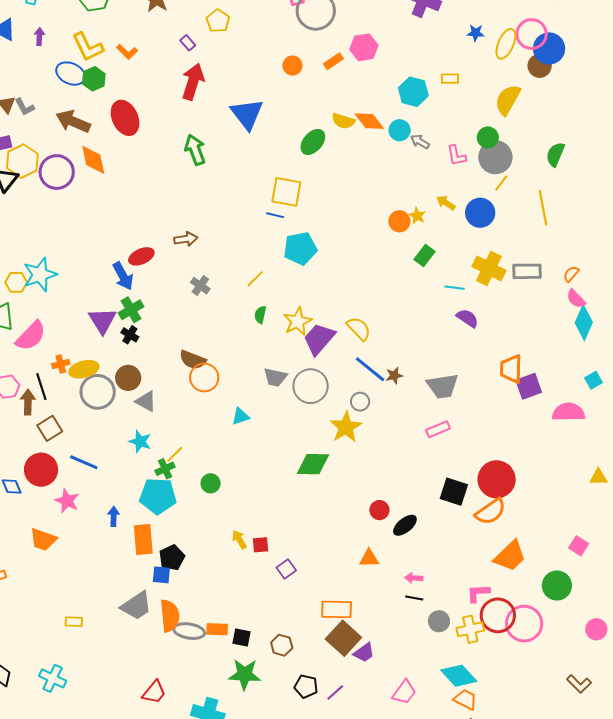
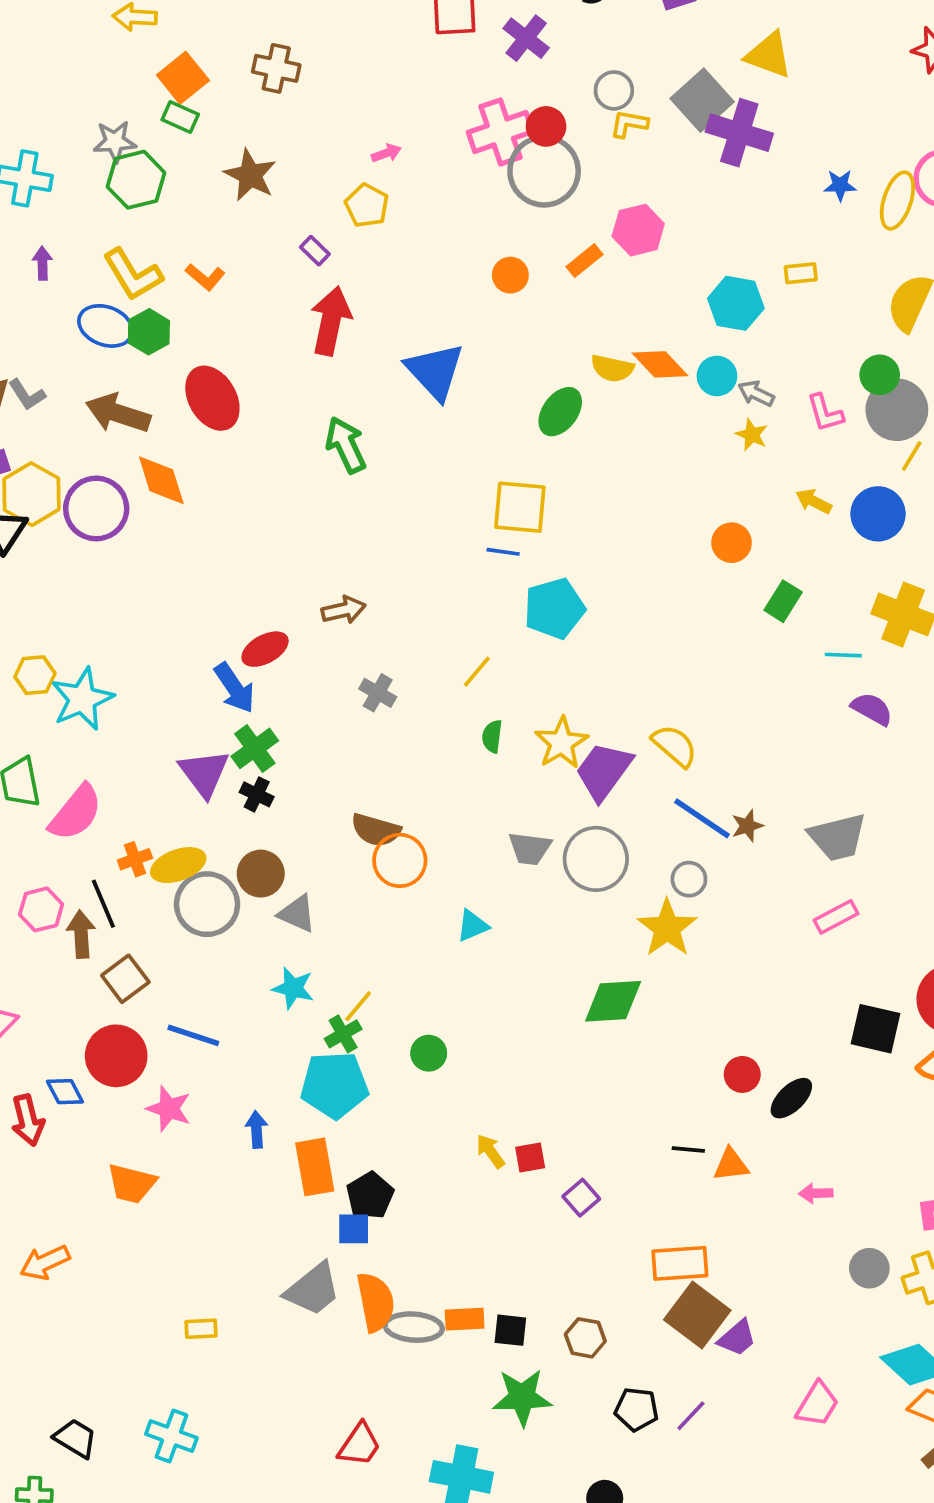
yellow star: (417, 216) -> (752, 435), moved
yellow hexagon: (16, 282) -> (35, 675), moved
black line: (414, 598) -> (688, 1149), moved

